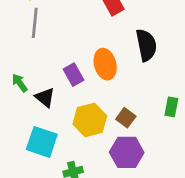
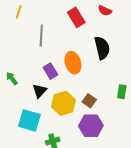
gray line: (35, 23) -> (41, 36), moved
black triangle: (45, 98) -> (40, 91), moved, turned 35

